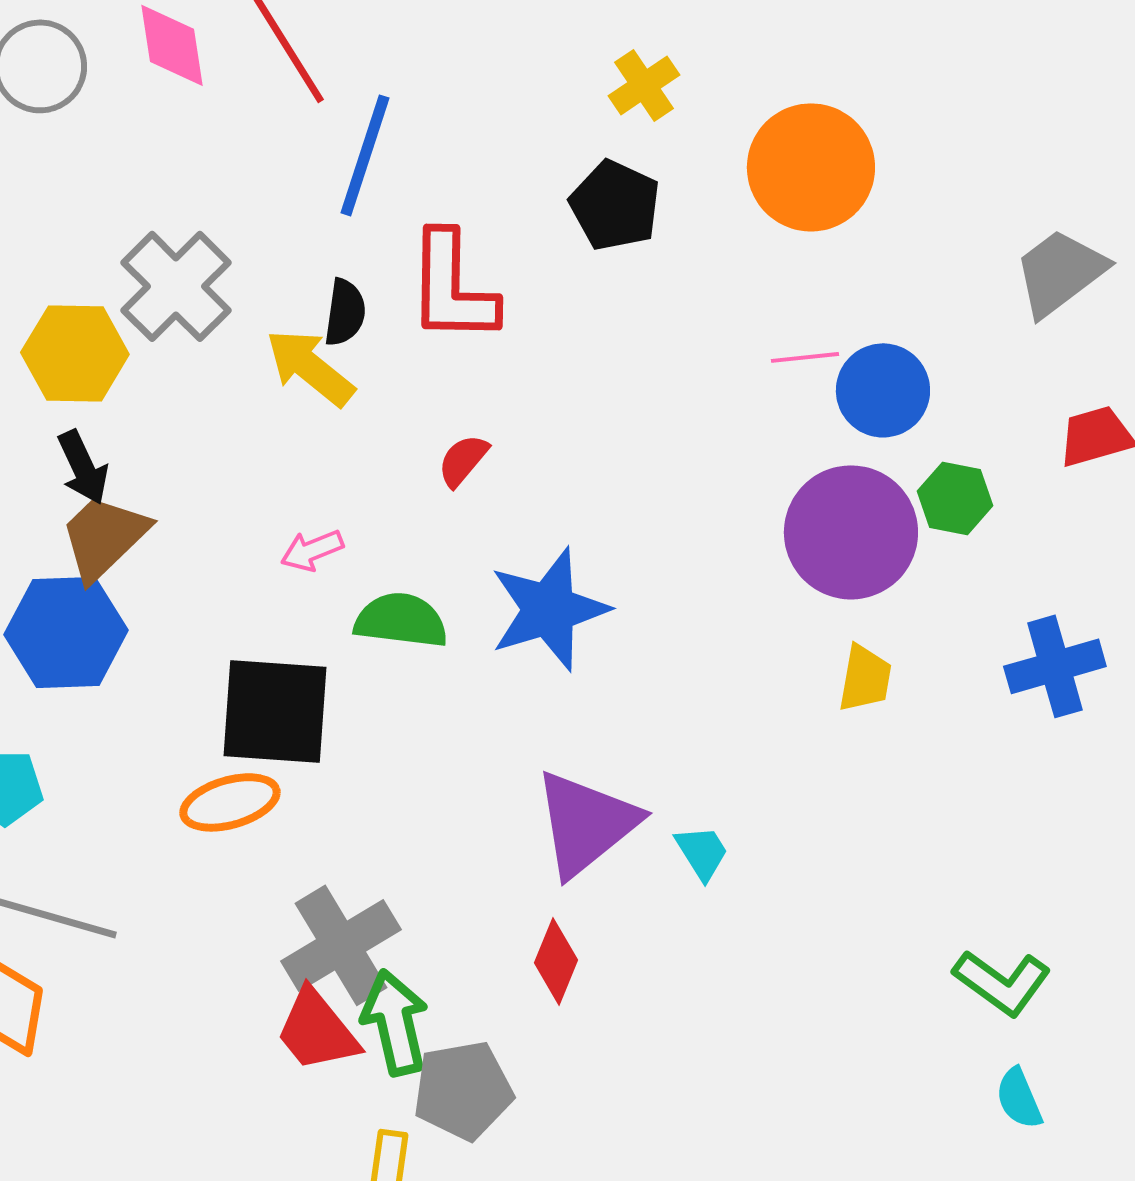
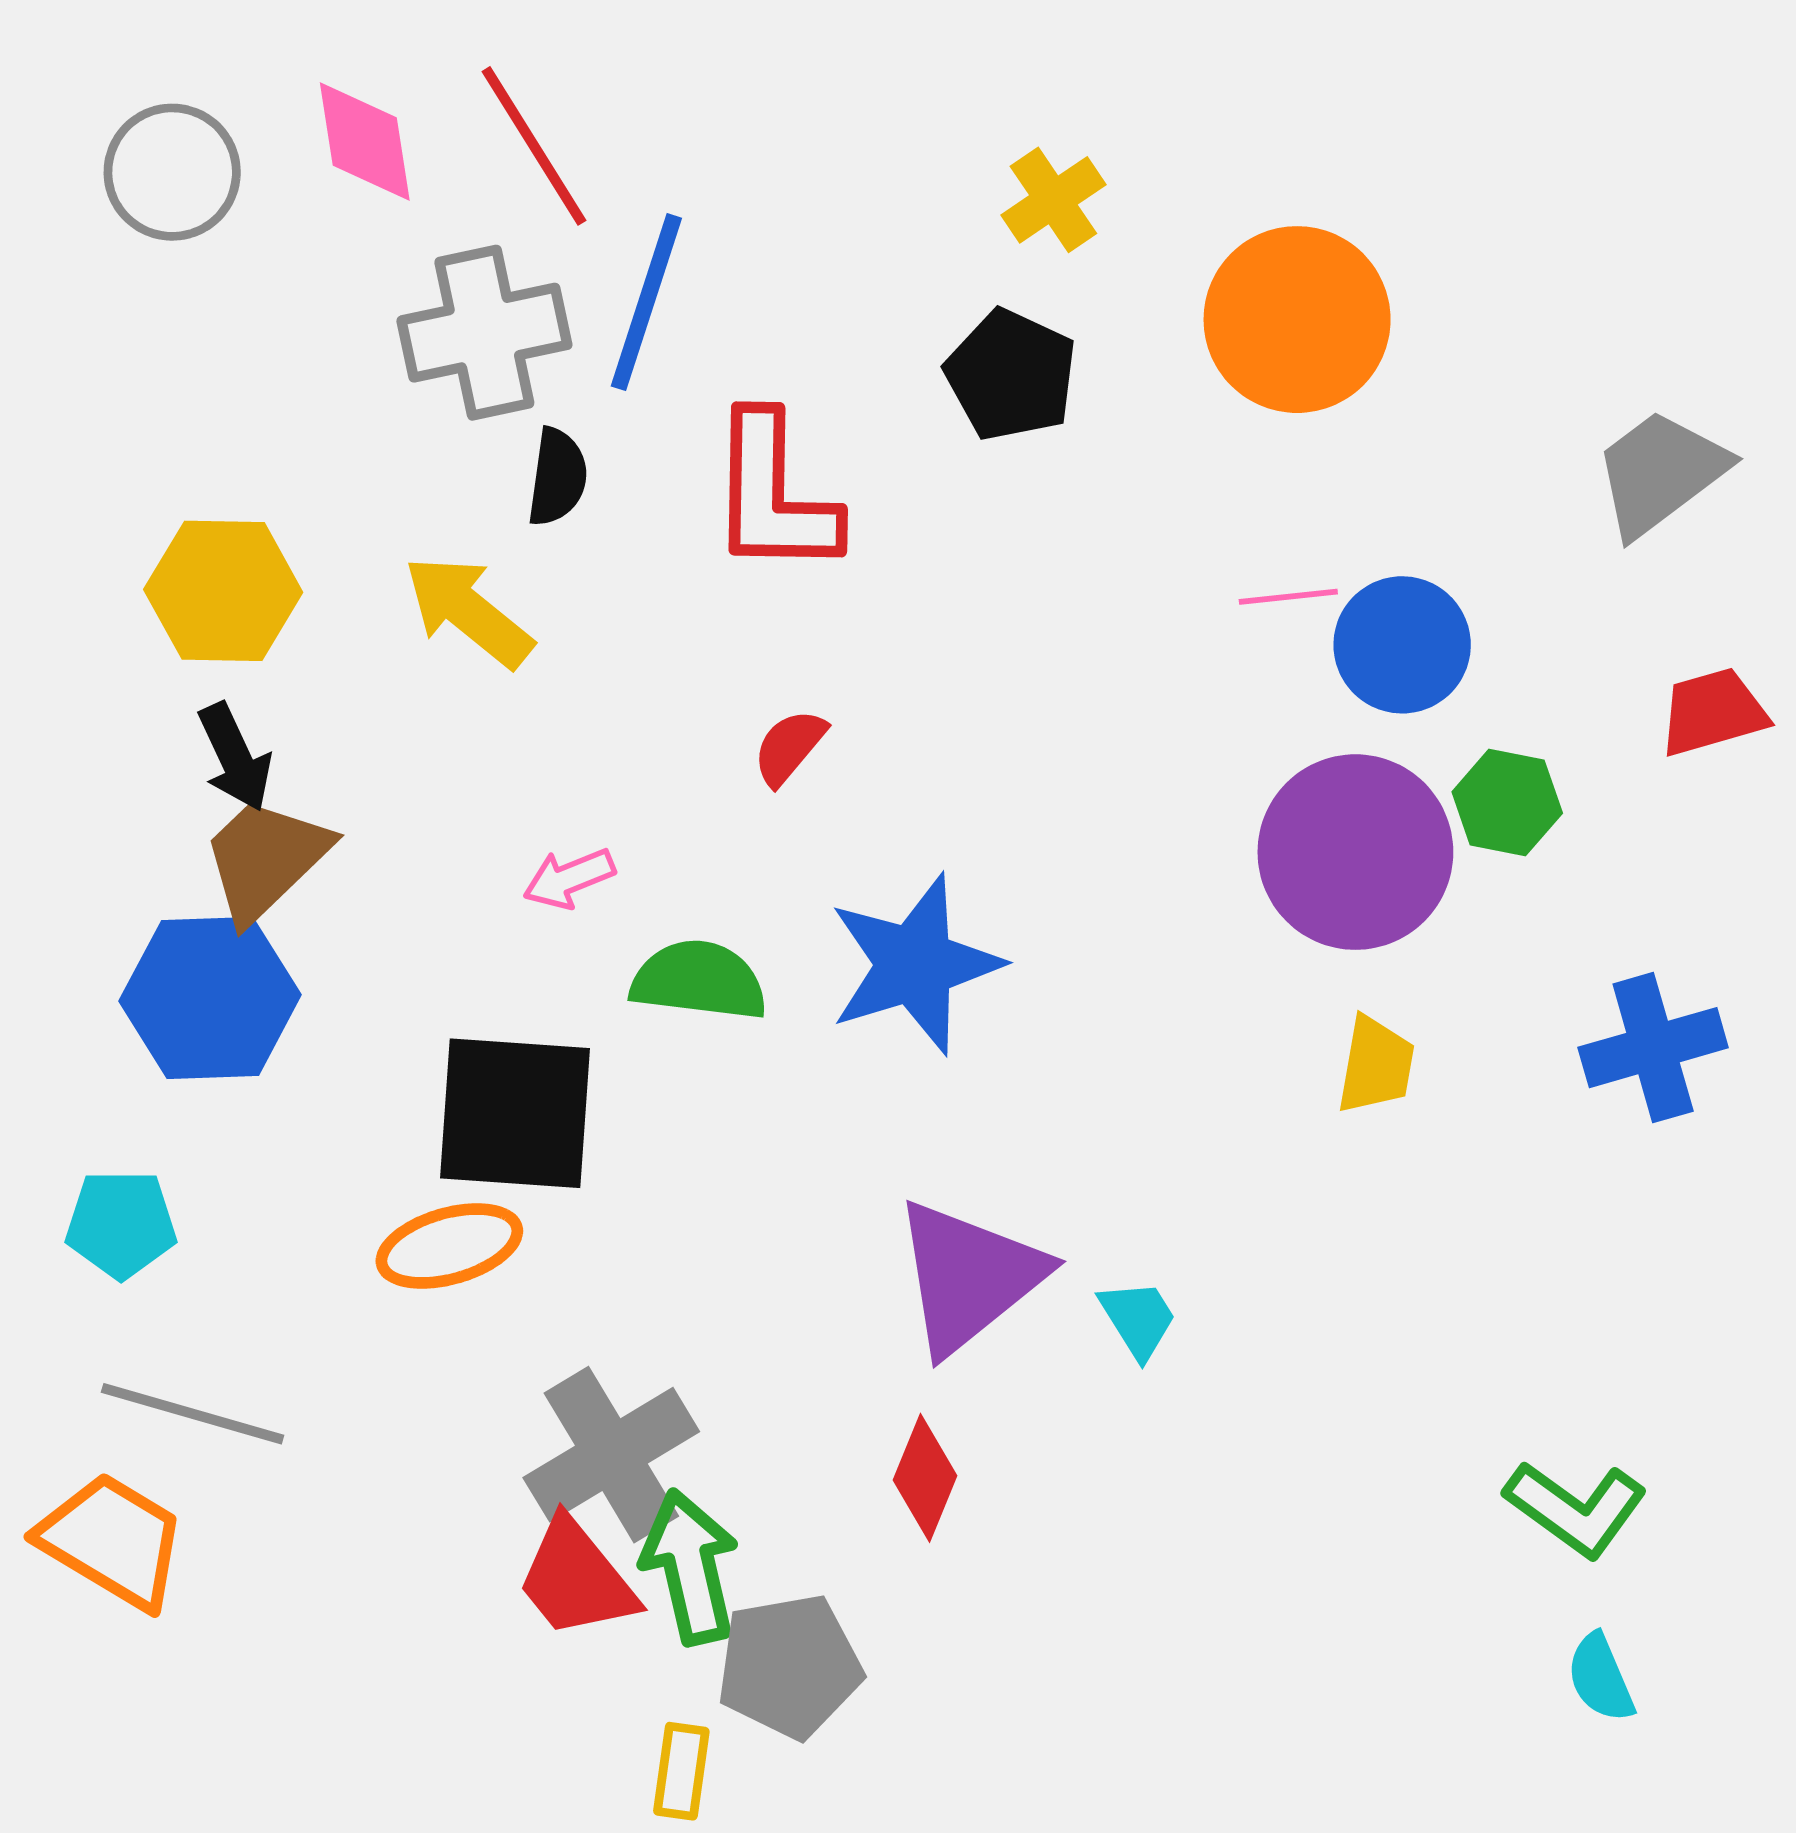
gray cross: (176, 286) -> (484, 333), moved, turned 33
black semicircle: (345, 312) -> (557, 477), moved
yellow arrow: (310, 367) -> (468, 611), moved

